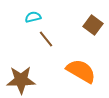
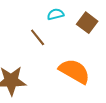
cyan semicircle: (33, 17) -> (56, 14), moved

